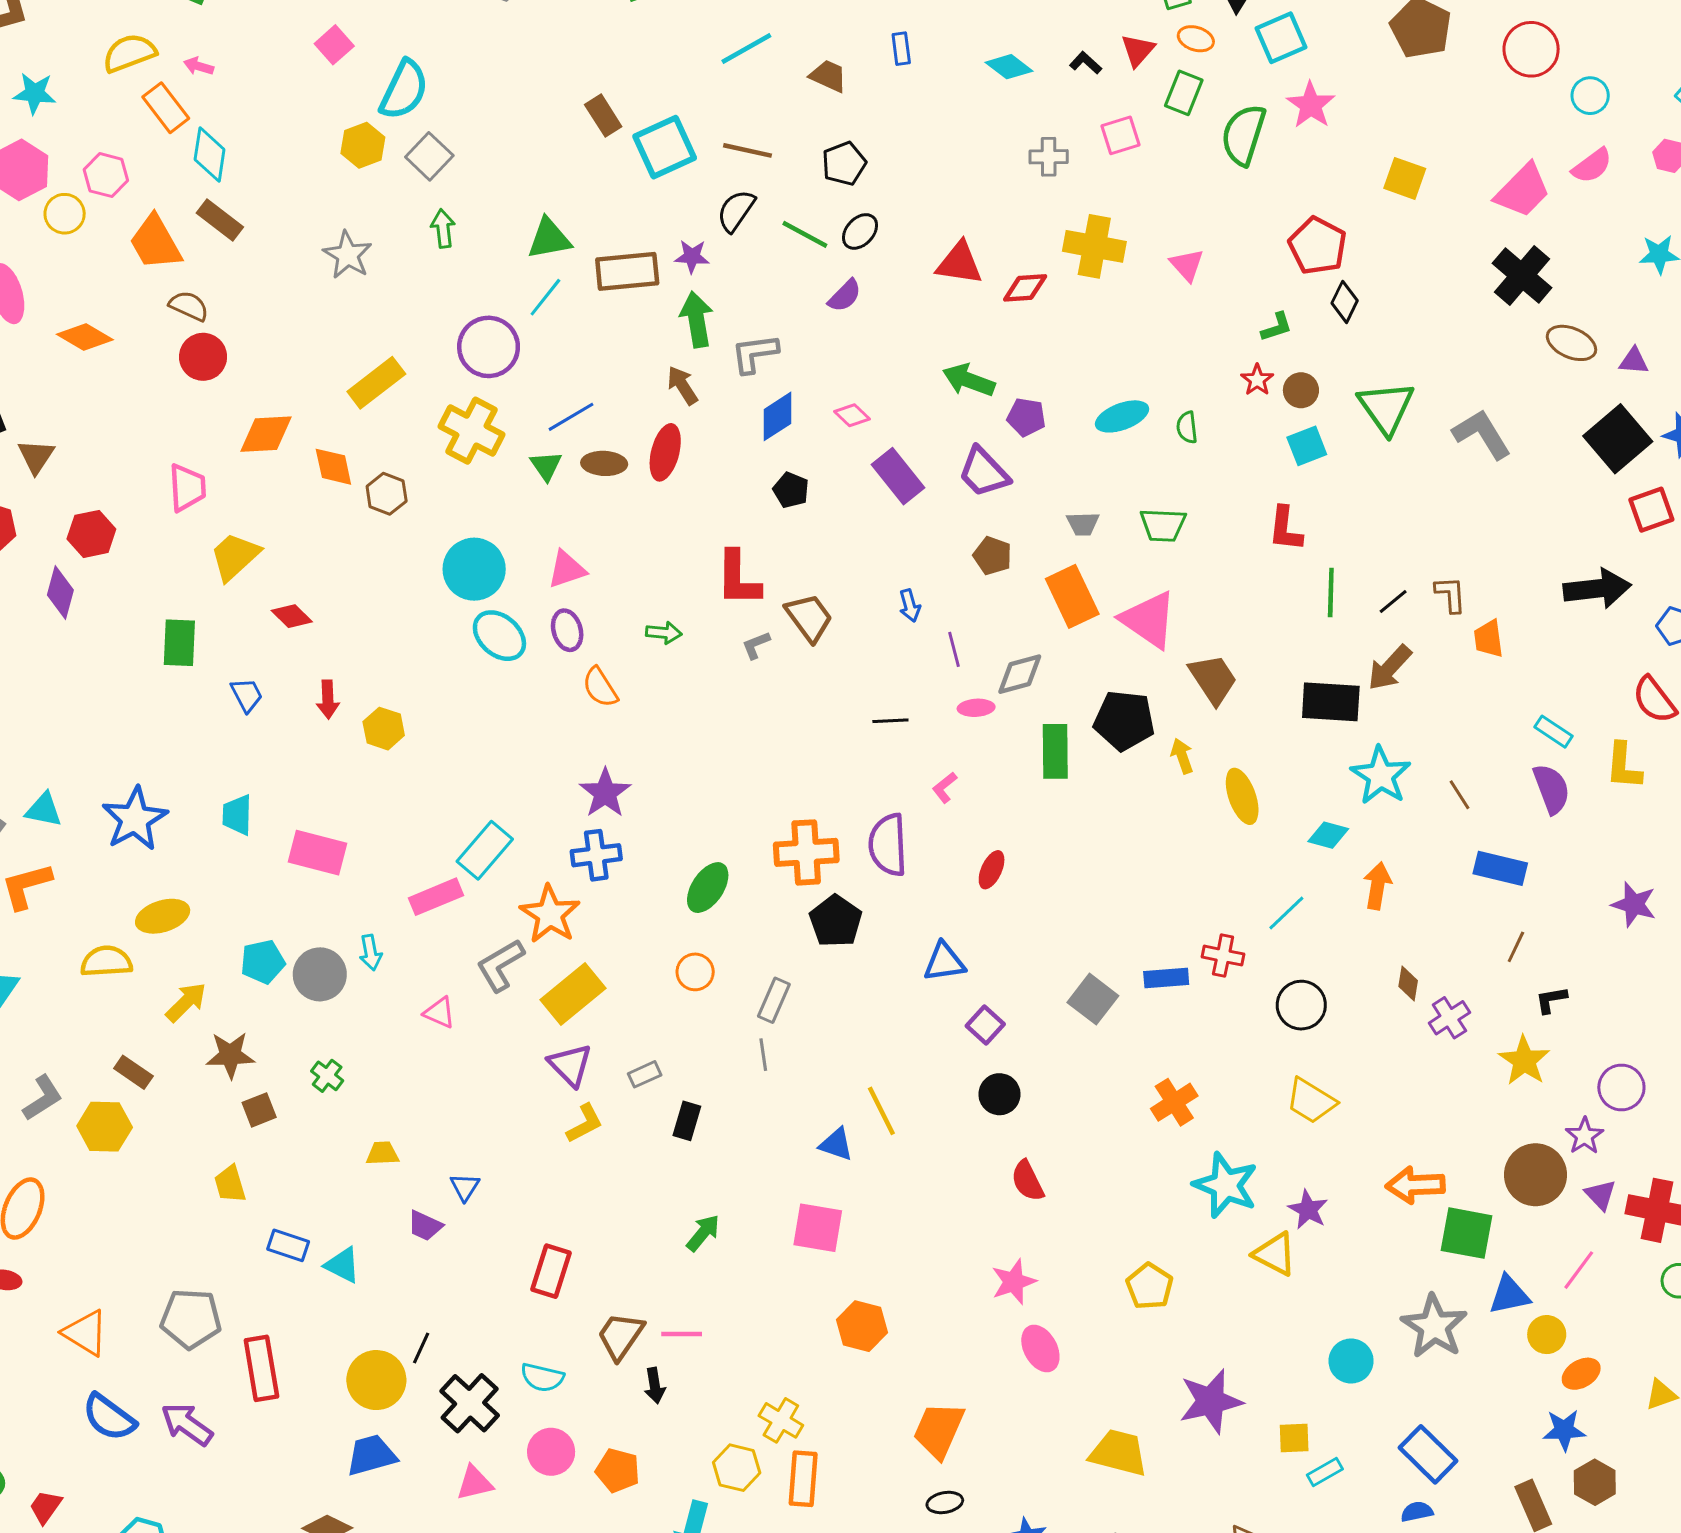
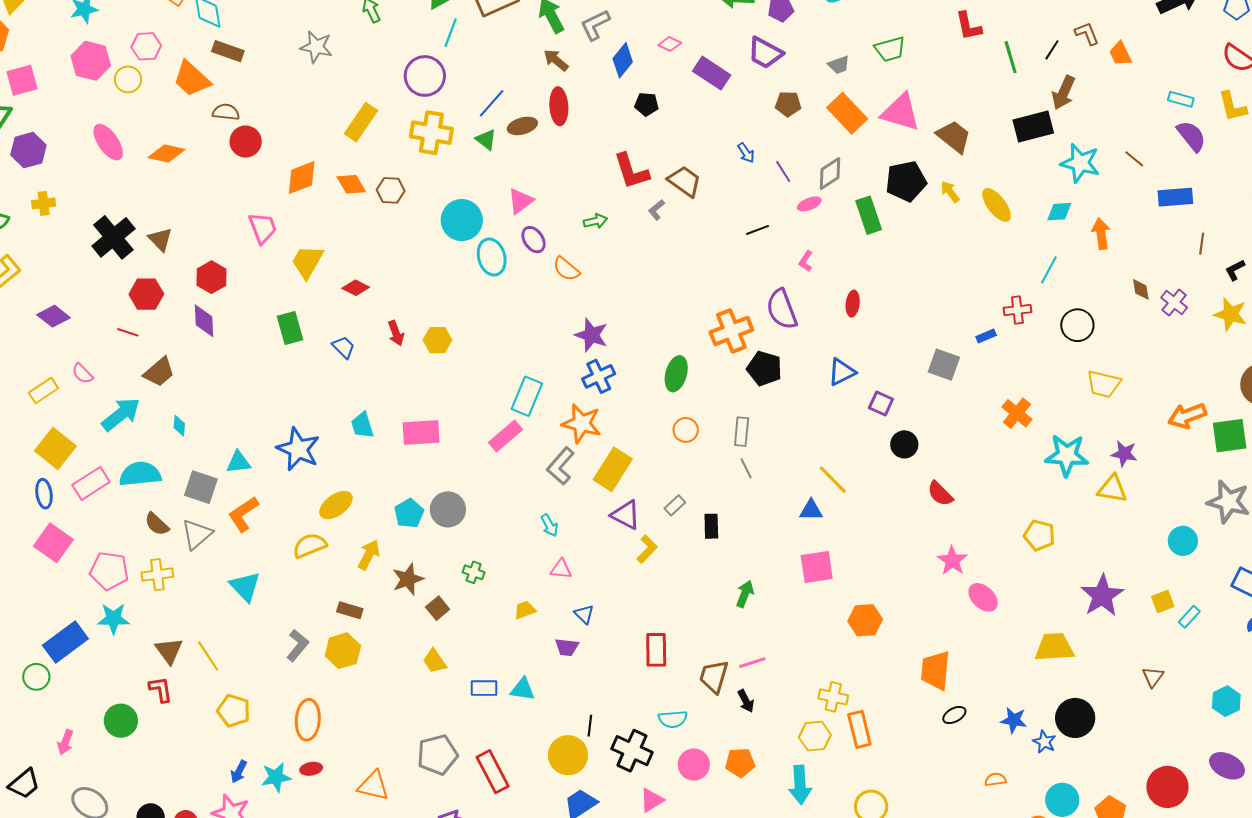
cyan ellipse: (499, 636) -> (492, 257), turned 51
cyan arrow: (370, 953) -> (549, 525), moved
blue rectangle: (1166, 978) -> (986, 336), size x0.7
pink triangle: (439, 1013) -> (561, 569), moved

